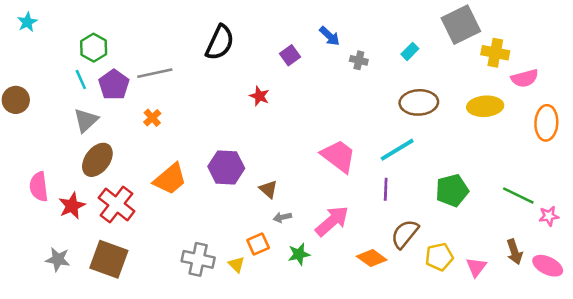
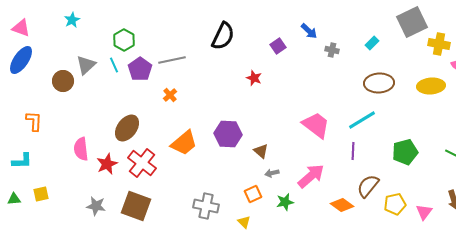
gray triangle: (86, 120) -> (86, 65), moved
yellow triangle: (236, 264) -> (244, 222), moved

